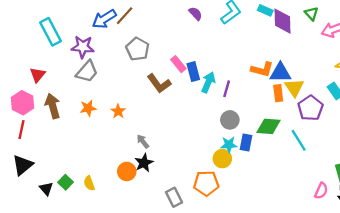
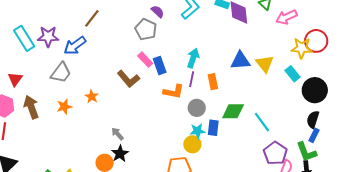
blue arrow: (104, 19) -> (75, 46), moved
purple star: (83, 47) -> (48, 37), moved
gray pentagon: (137, 49) -> (146, 29), moved
orange L-shape: (262, 69) -> (173, 92), moved
cyan arrow: (208, 82) -> (193, 58), moved
yellow triangle: (294, 88) -> (265, 64), moved
orange rectangle: (278, 93) -> (213, 82), moved
purple pentagon: (310, 108) -> (275, 153), moved
orange star: (118, 111) -> (92, 97), moved

